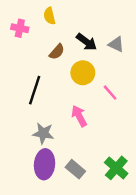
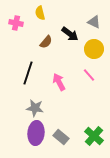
gray triangle: (116, 44) -> (94, 22), moved
yellow circle: (83, 73) -> (94, 49), moved
pink arrow: (79, 116) -> (59, 82), moved

